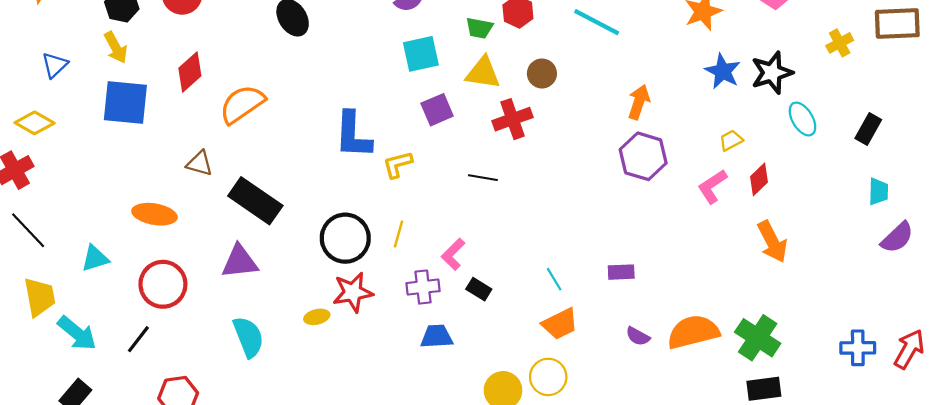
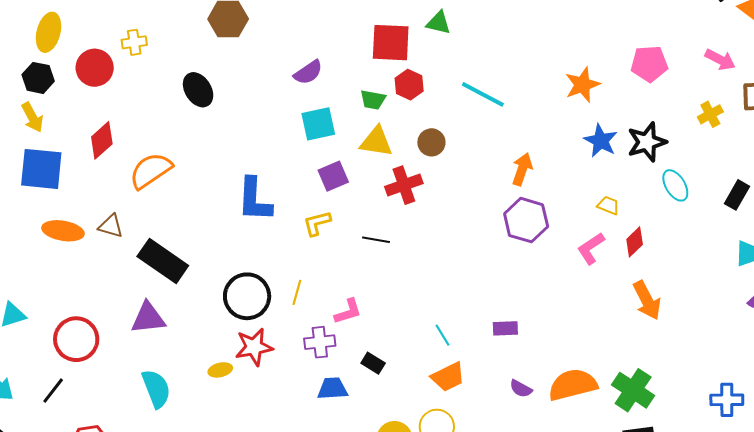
yellow trapezoid: (731, 140) -> (608, 205), turned 50
yellow L-shape: (398, 164) -> (317, 223), moved
orange ellipse: (154, 214) -> (63, 231), moved
pink L-shape: (453, 254) -> (348, 311), turned -152
black rectangle: (479, 289) -> (373, 363), moved

